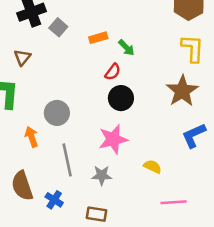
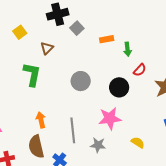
green arrow: (126, 48) -> (127, 49), turned 32
red semicircle: (113, 72) -> (140, 70), moved
gray circle: (57, 113) -> (81, 81), moved
orange arrow: (31, 137) -> (41, 120), moved

